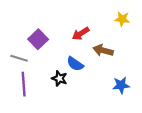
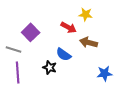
yellow star: (122, 19) -> (86, 14), moved
red arrow: (81, 34) -> (69, 27), turned -119

